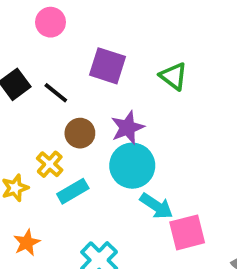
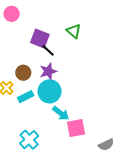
green triangle: (173, 76) -> (74, 31), moved
black line: (56, 93) -> (48, 50), moved
cyan rectangle: (73, 191) -> (26, 97), moved

